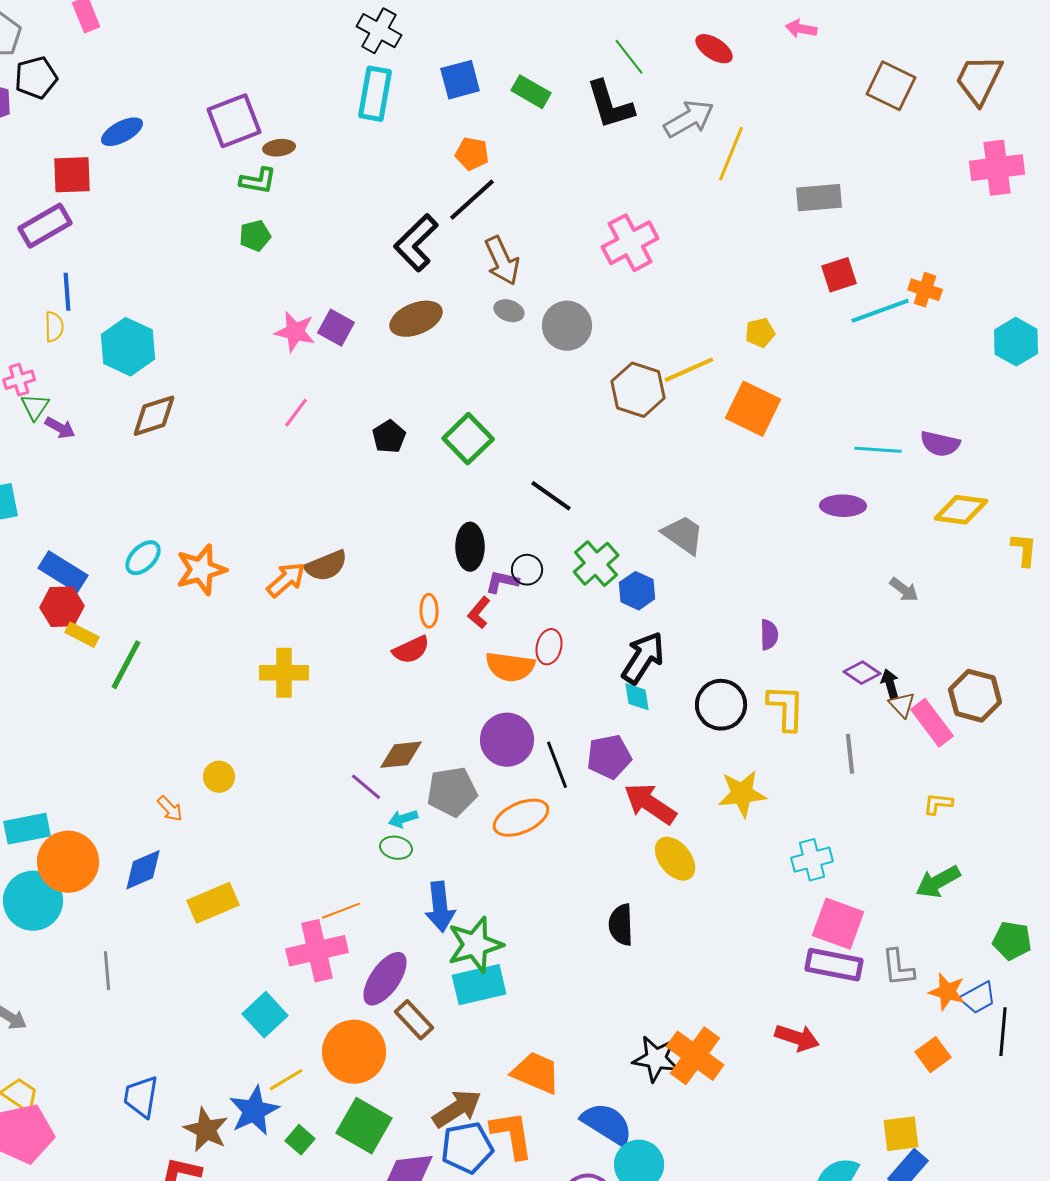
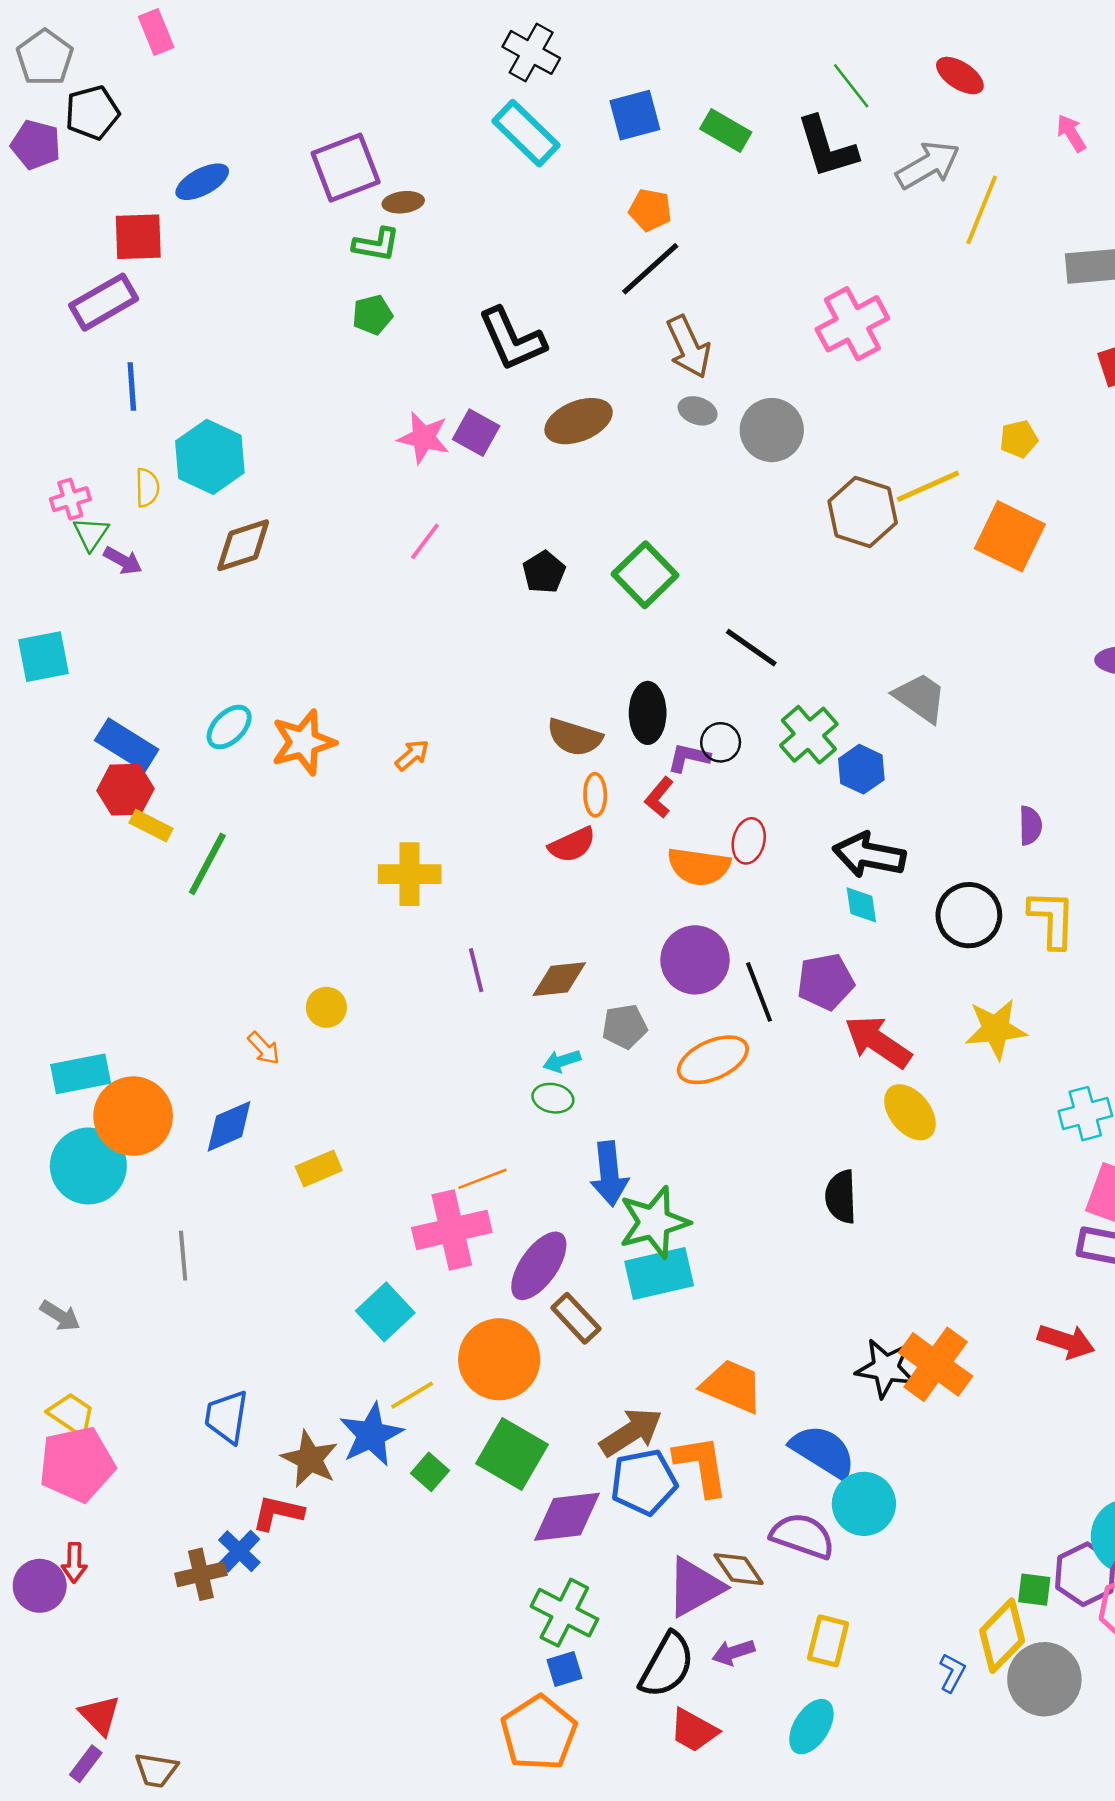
pink arrow: (801, 29) -> (1071, 133), moved, turned 48
cyan rectangle: (375, 94) -> (526, 133), turned -56
black L-shape: (416, 243) -> (512, 339), moved, turned -70
yellow semicircle: (54, 327) -> (147, 488), moved
brown semicircle: (326, 566) -> (575, 737), moved, turned 39
orange arrow: (286, 580) -> (412, 755), size x0.7
black arrow: (643, 658) -> (869, 855), turned -112
purple line: (366, 787) -> (476, 970), moved, turned 36
gray pentagon: (452, 792) -> (625, 1026), size x0.7
yellow rectangle: (213, 903) -> (319, 1169), size x0.7

